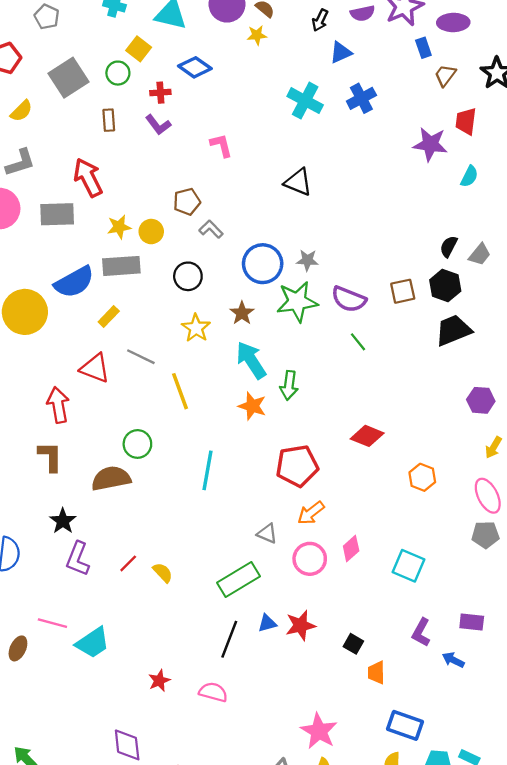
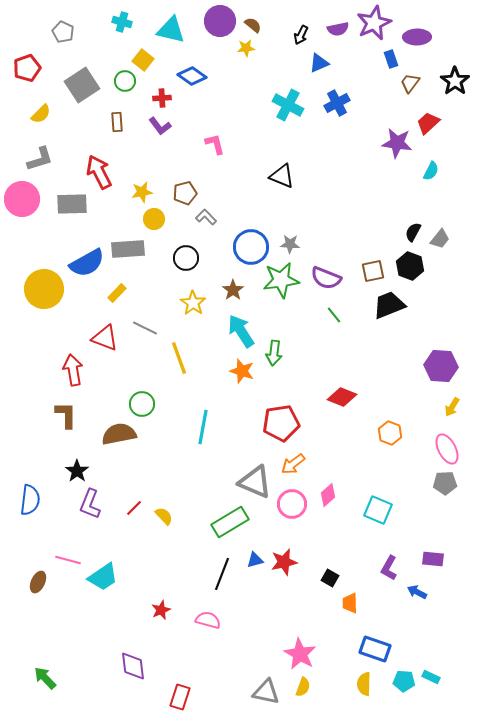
red trapezoid: (466, 121) -> (428, 123), turned 40
yellow star: (119, 227) -> (142, 192), moved
black trapezoid: (453, 330) -> (389, 305), moved
purple hexagon: (481, 400) -> (441, 366), size x1.4
gray triangle: (267, 534) -> (255, 482), size x1.8

